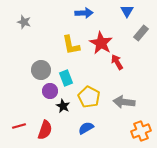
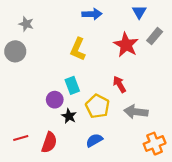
red star: (101, 43) -> (126, 45), moved
yellow L-shape: (71, 45) -> (78, 49), turned 35
red arrow: (117, 62) -> (119, 84), moved
gray circle: (41, 70) -> (15, 51), moved

